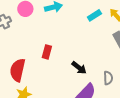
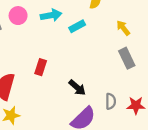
cyan rectangle: (94, 15) -> (77, 26), moved

